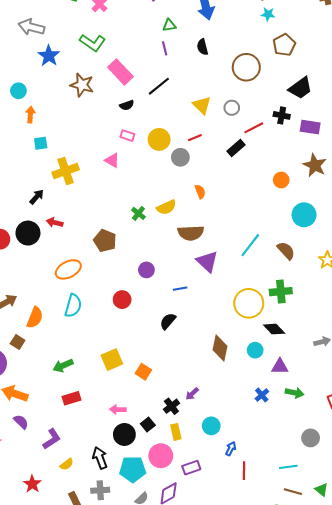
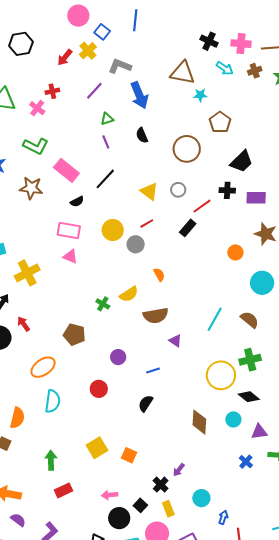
pink rectangle: (127, 136) -> (69, 230), moved, size x1.6
red arrow: (55, 223) -> (24, 324), turned 49
purple triangle: (207, 262) -> (175, 341), size x0.6
green arrow: (63, 366) -> (51, 460), turned 120

